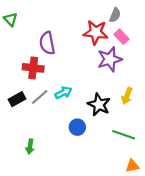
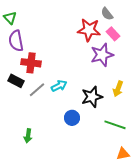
gray semicircle: (115, 15) -> (107, 14), turned 120
purple semicircle: (47, 43) -> (16, 41), moved
black rectangle: (17, 99) -> (16, 81), moved, turned 56
black star: (99, 105) -> (92, 97), turned 30

